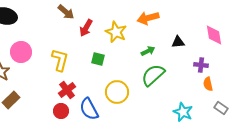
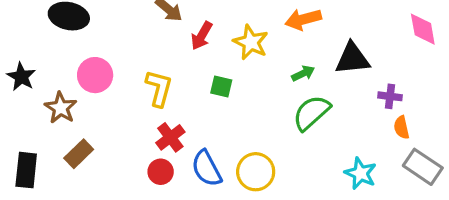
pink diamond: (214, 35) -> (423, 29), moved
black triangle: (178, 42) -> (352, 59), size x1.6
yellow circle: (117, 92) -> (256, 172), moved
gray rectangle: (221, 108) -> (423, 167), size x1.6

